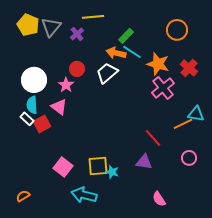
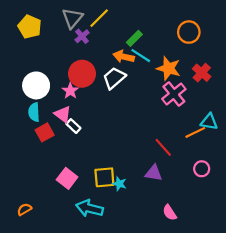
yellow line: (93, 17) -> (99, 18), turned -40
gray triangle: (51, 27) -> (72, 18), moved
red circle: (77, 69) -> (82, 74), size x1.6
white rectangle: (27, 119) -> (73, 126), moved

